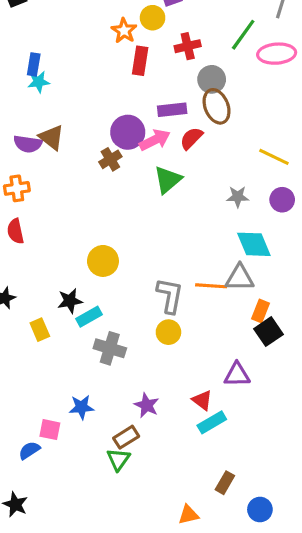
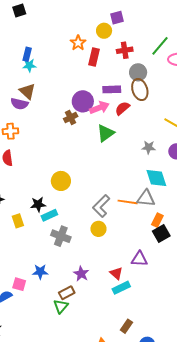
orange star: (124, 31) -> (78, 43), moved
brown triangle: (52, 137) -> (27, 91), moved
gray L-shape: (170, 296) -> (101, 206), turned -150

